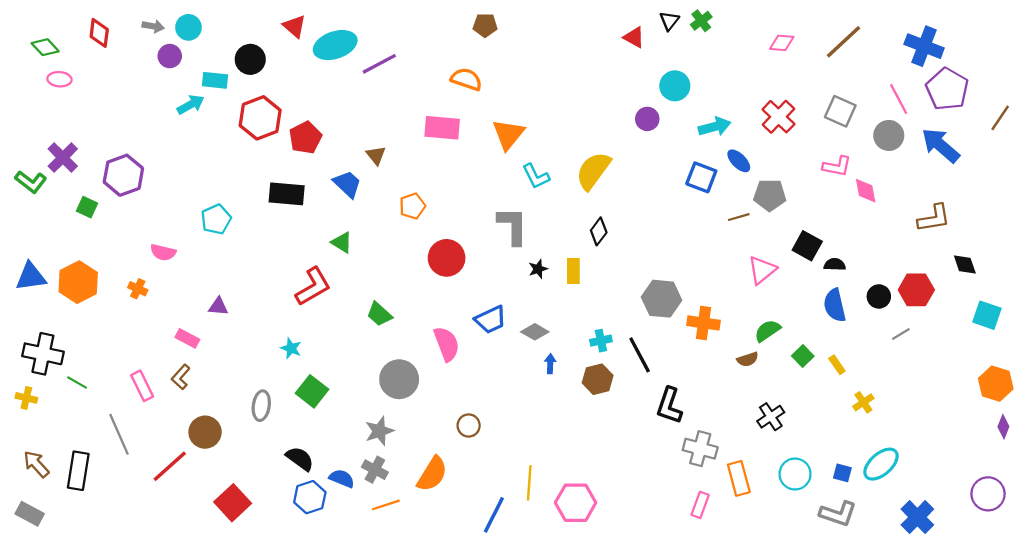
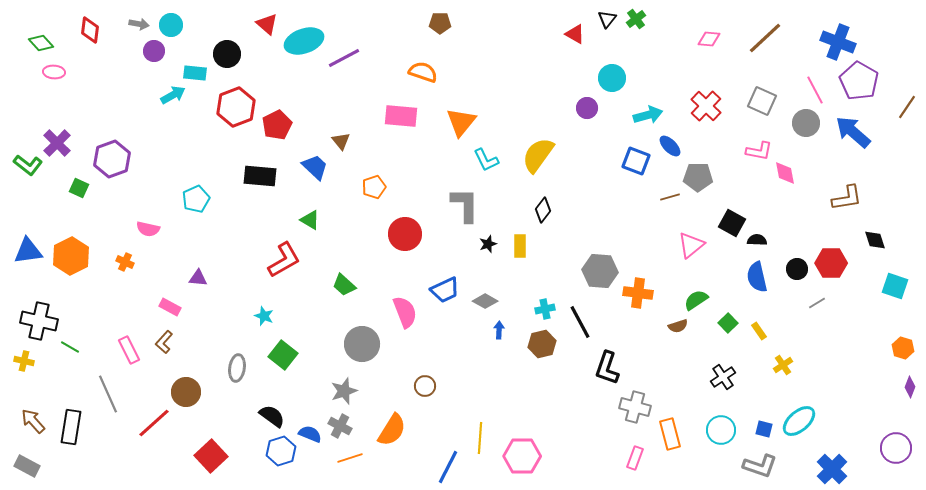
orange hexagon: (996, 384) -> (903, 348), size x0.7
black cross: (771, 417) -> (723, 377), moved

